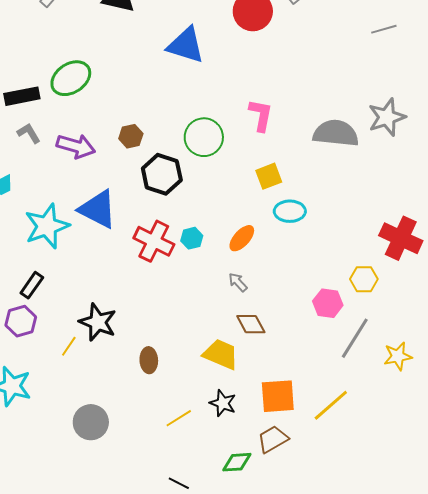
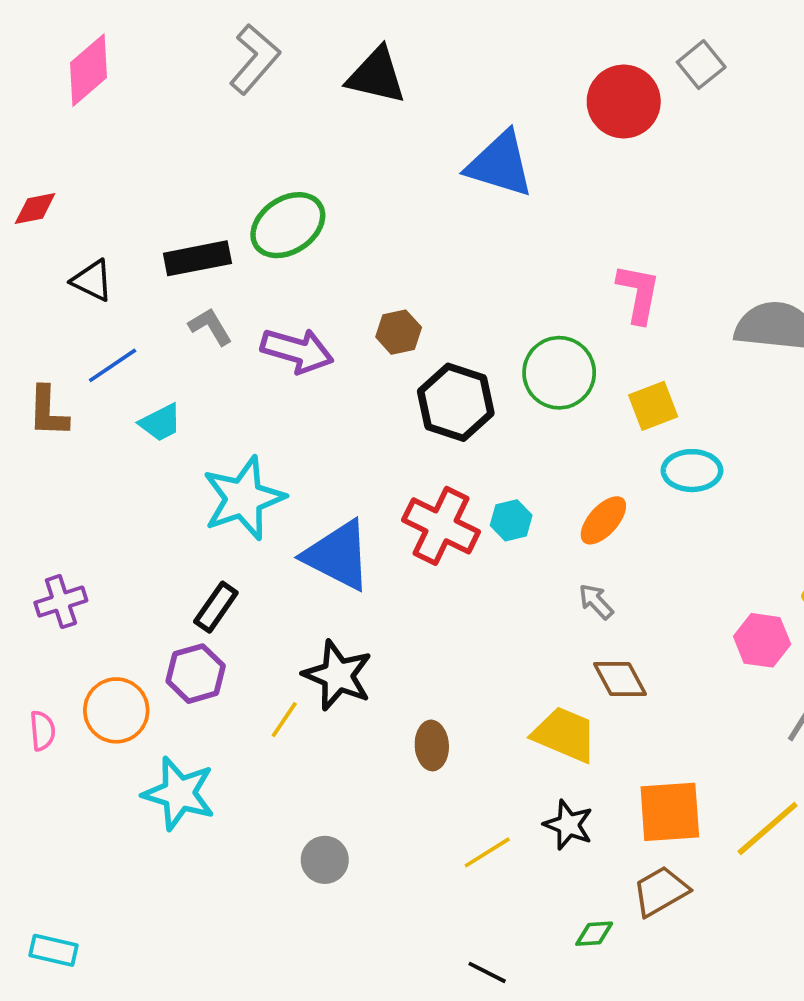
green circle: (204, 137) -> (559, 373), moved
blue triangle: (98, 209) -> (338, 555), moved
gray circle: (91, 422) -> (325, 860), size x0.7
green diamond: (237, 462) -> (594, 934), size x0.7

